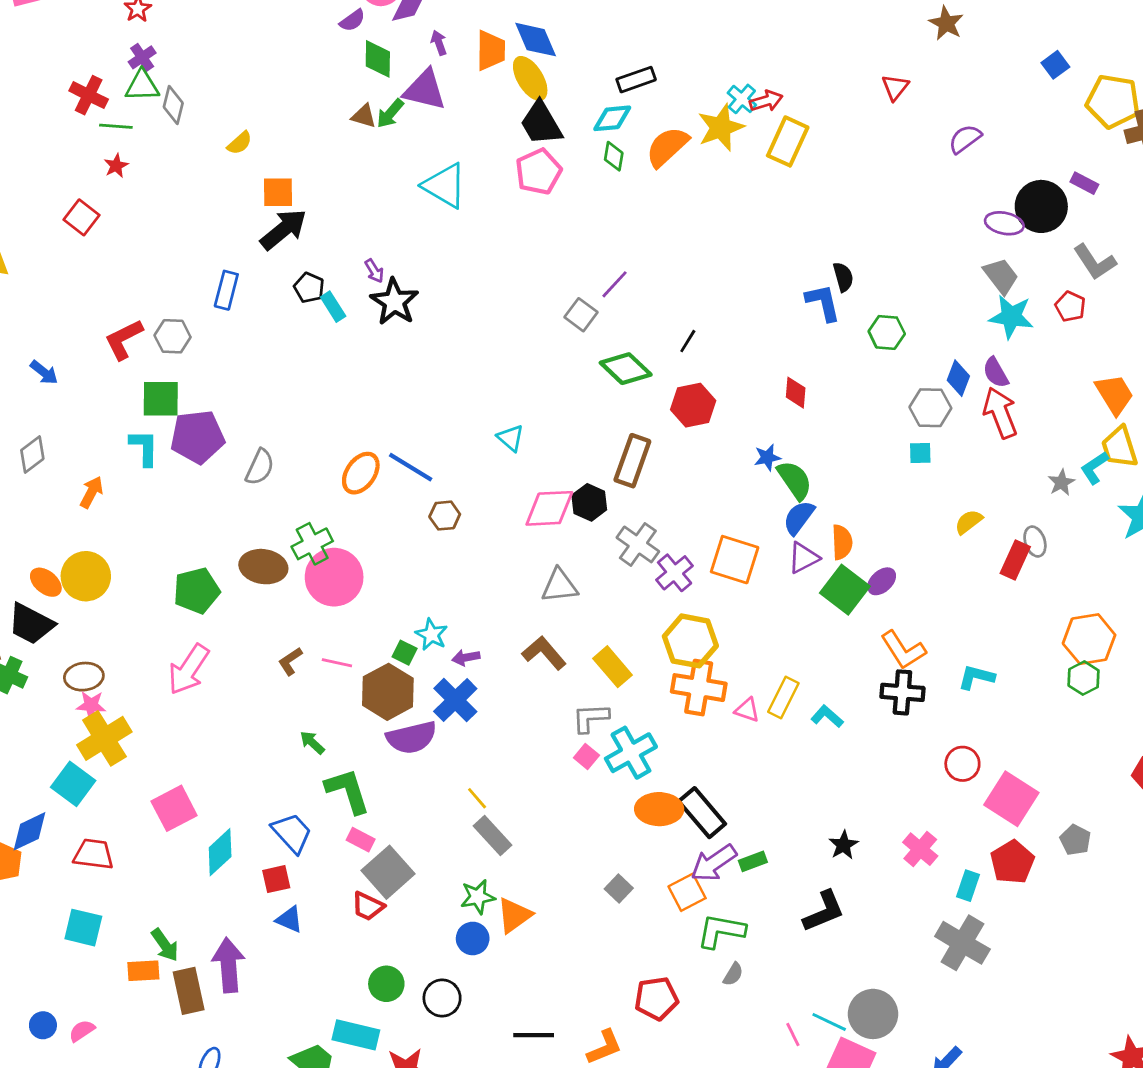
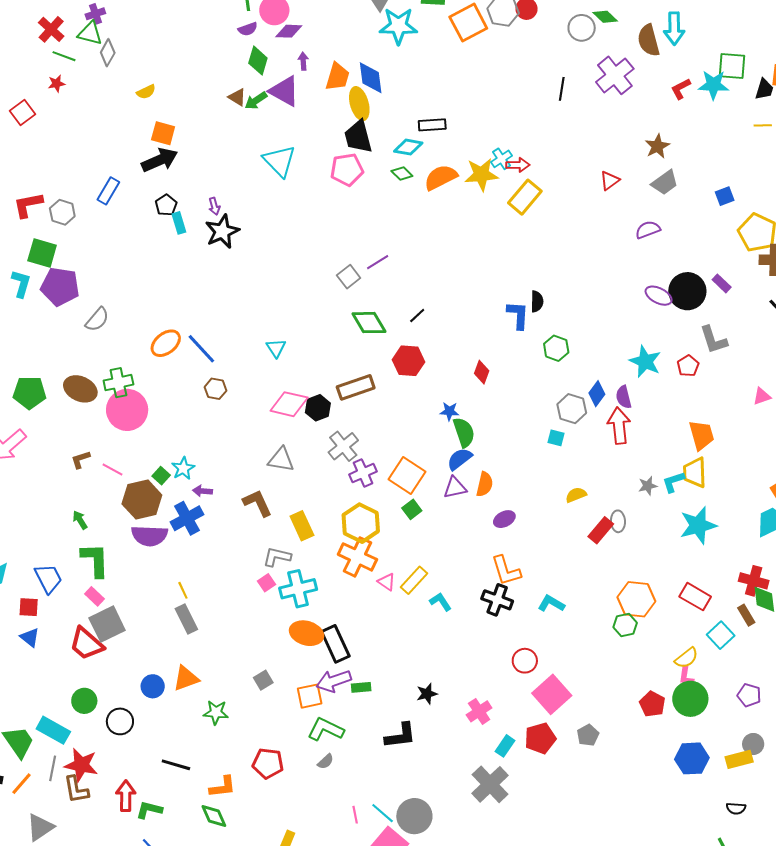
green diamond: (614, 156) -> (402, 173), turned -70
gray trapezoid: (1001, 276) -> (665, 183), moved, turned 76
brown rectangle: (632, 461) -> (356, 387), turned 36
green square: (845, 590) -> (412, 509), moved, size x0.6
green star: (478, 897) -> (216, 712), moved
red trapezoid: (368, 906) -> (86, 644), size x1.5

